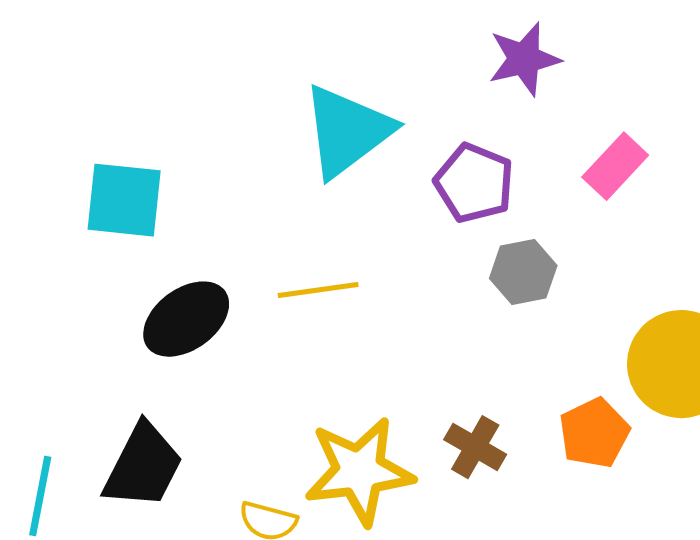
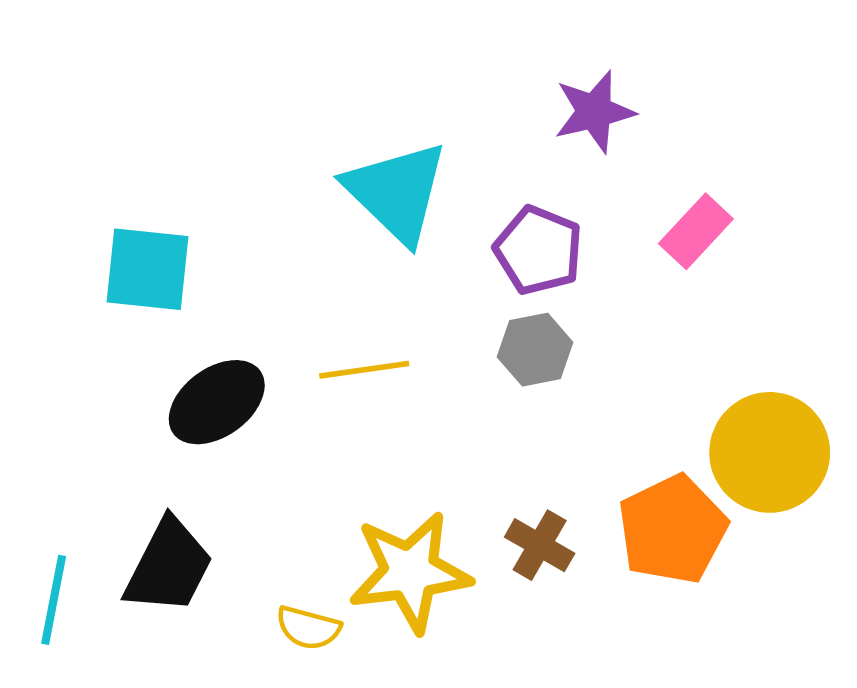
cyan triangle: (347, 131) -> (397, 192), turned -39
gray hexagon: (523, 272) -> (535, 350), moved
orange pentagon: (594, 433) -> (672, 530), size x1.4

